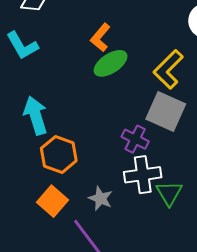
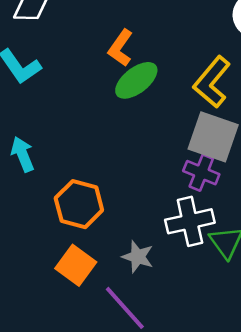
cyan arrow: (36, 115) -> (23, 154), moved, size x0.7
purple cross: (135, 139) -> (201, 173), moved

